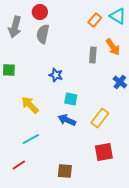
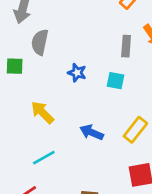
gray semicircle: (43, 34) -> (40, 42), moved
cyan square: (71, 99) -> (115, 81), moved

